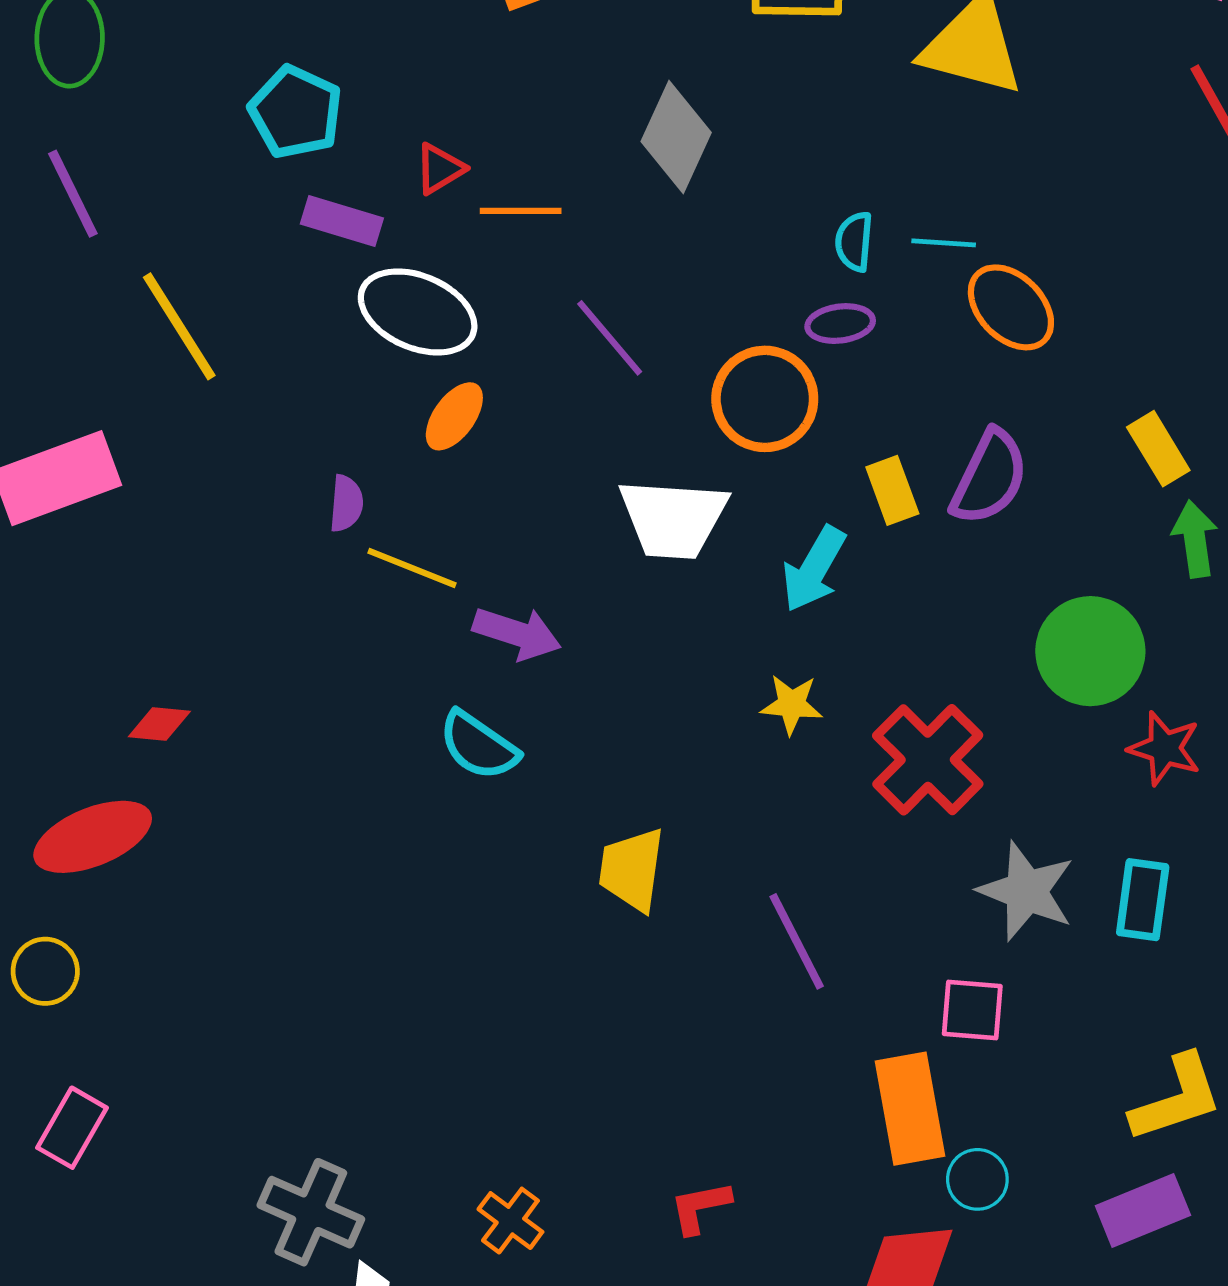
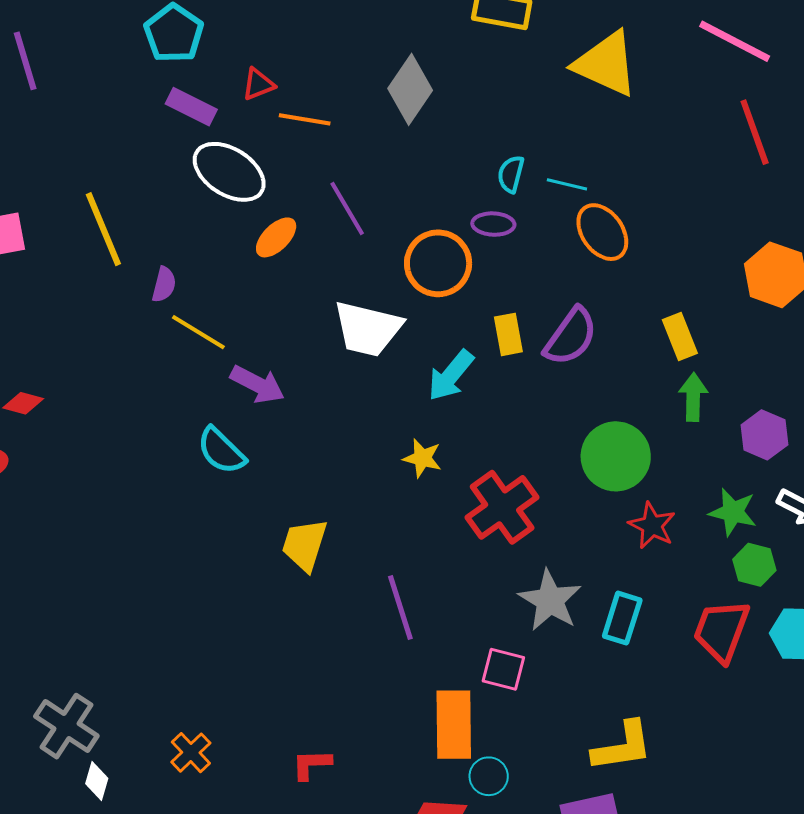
yellow line: (179, 326) -> (103, 229), moved
orange ellipse: (454, 416) -> (276, 237), moved

